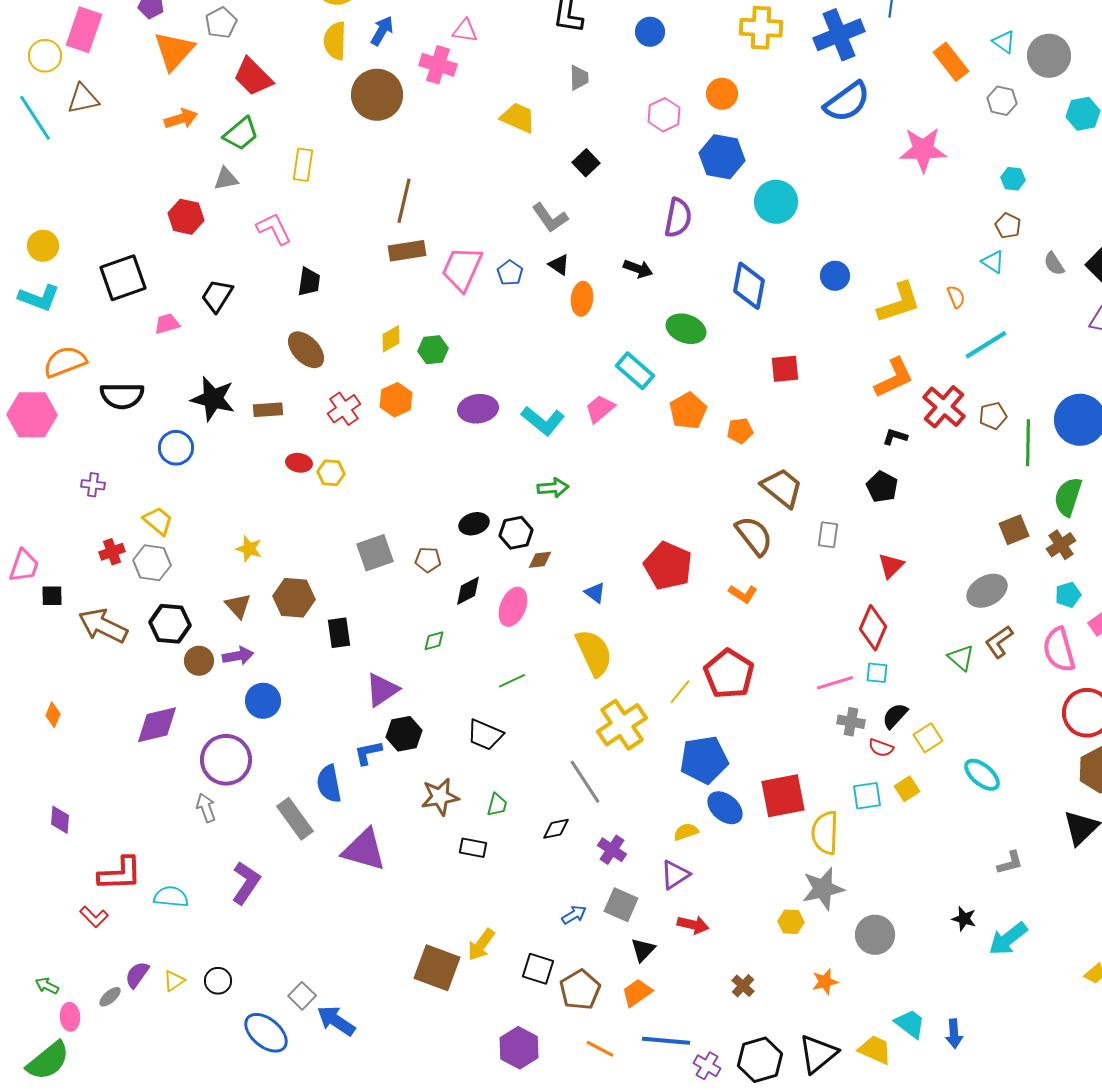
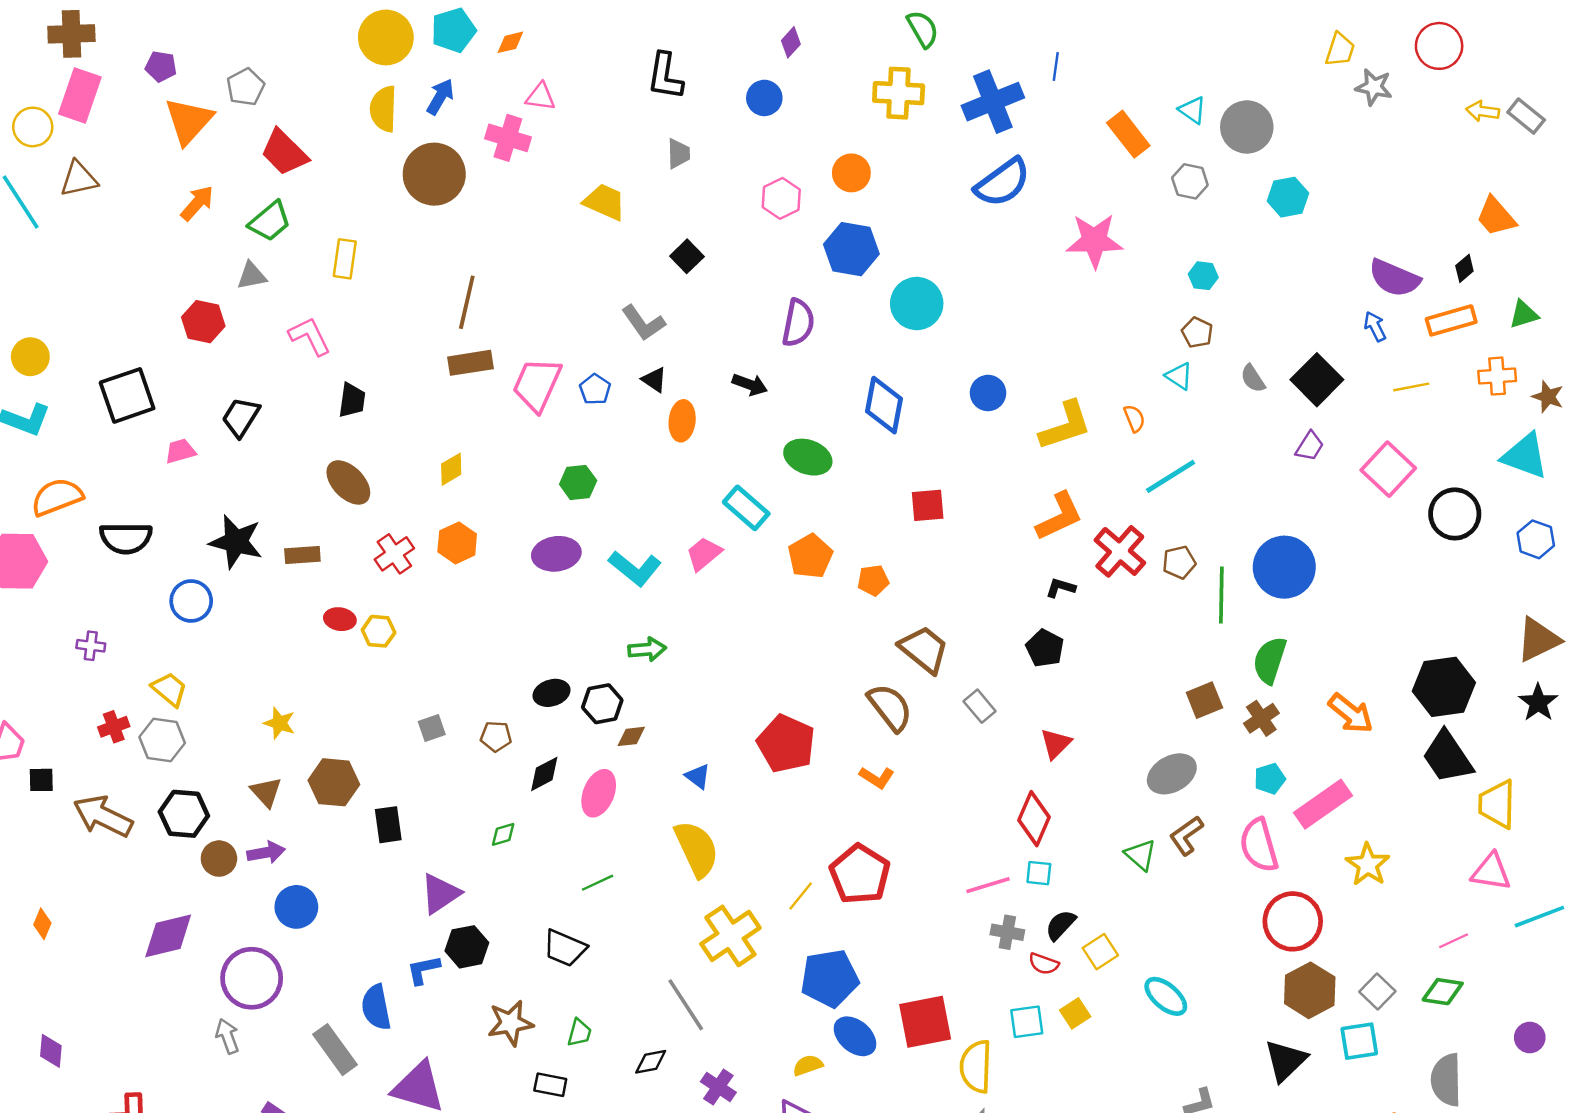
orange arrow: (181, 119) -> (197, 203), turned -32
green hexagon: (433, 350) -> (578, 482), moved
gray rectangle: (828, 535) -> (980, 706), turned -48
gray square: (375, 553) -> (432, 728), size x0.6

